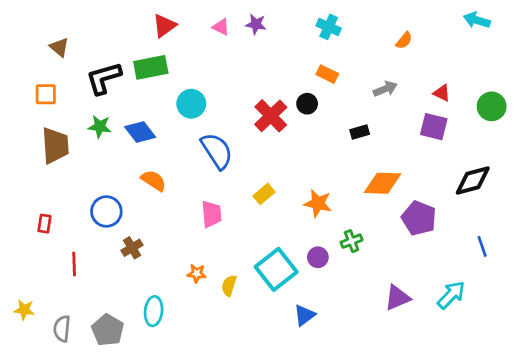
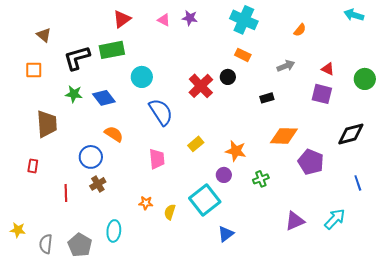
cyan cross: (329, 27) -> (244, 20), size x1.5
brown trapezoid: (55, 145) -> (47, 124), moved
blue circle: (106, 211) -> (91, 157), moved
purple circle: (318, 257) -> (224, 175), moved
red line: (74, 264) -> (66, 193), moved

